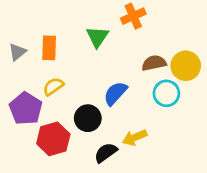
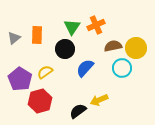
orange cross: (133, 16) -> (96, 25), moved
yellow semicircle: (53, 86) -> (45, 72), moved
black circle: (88, 118) -> (65, 49), moved

